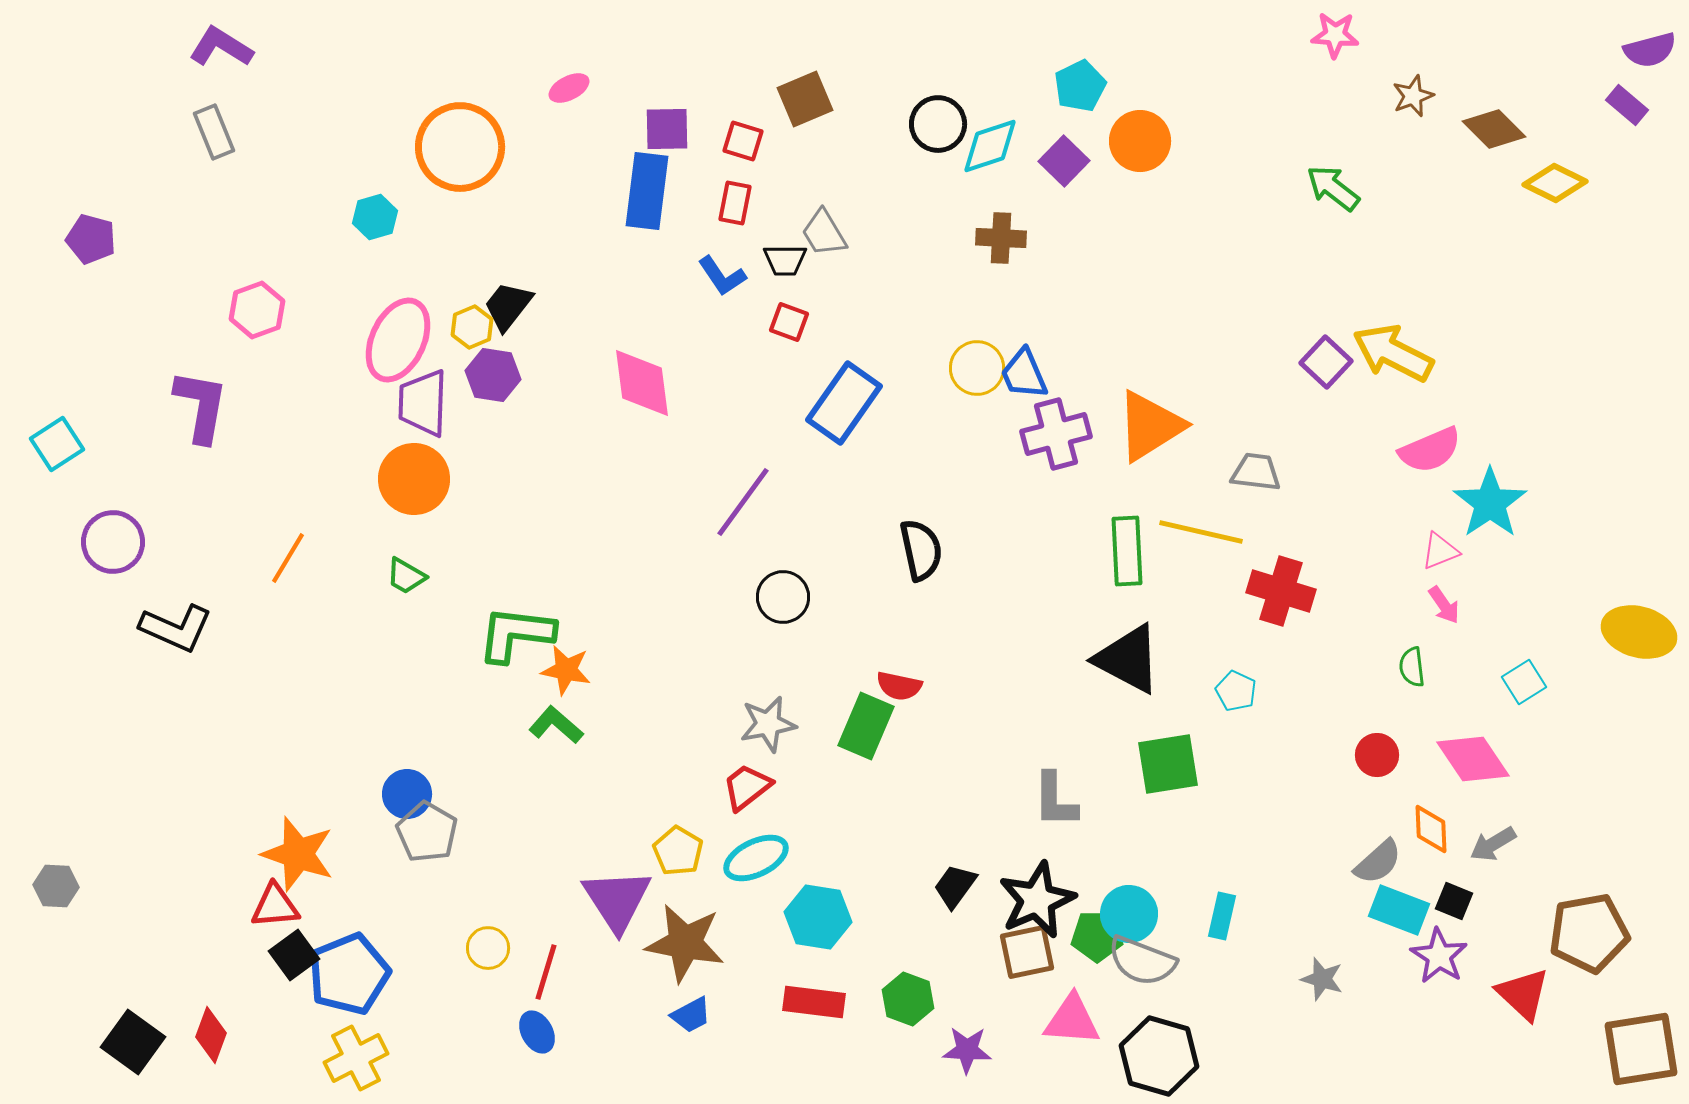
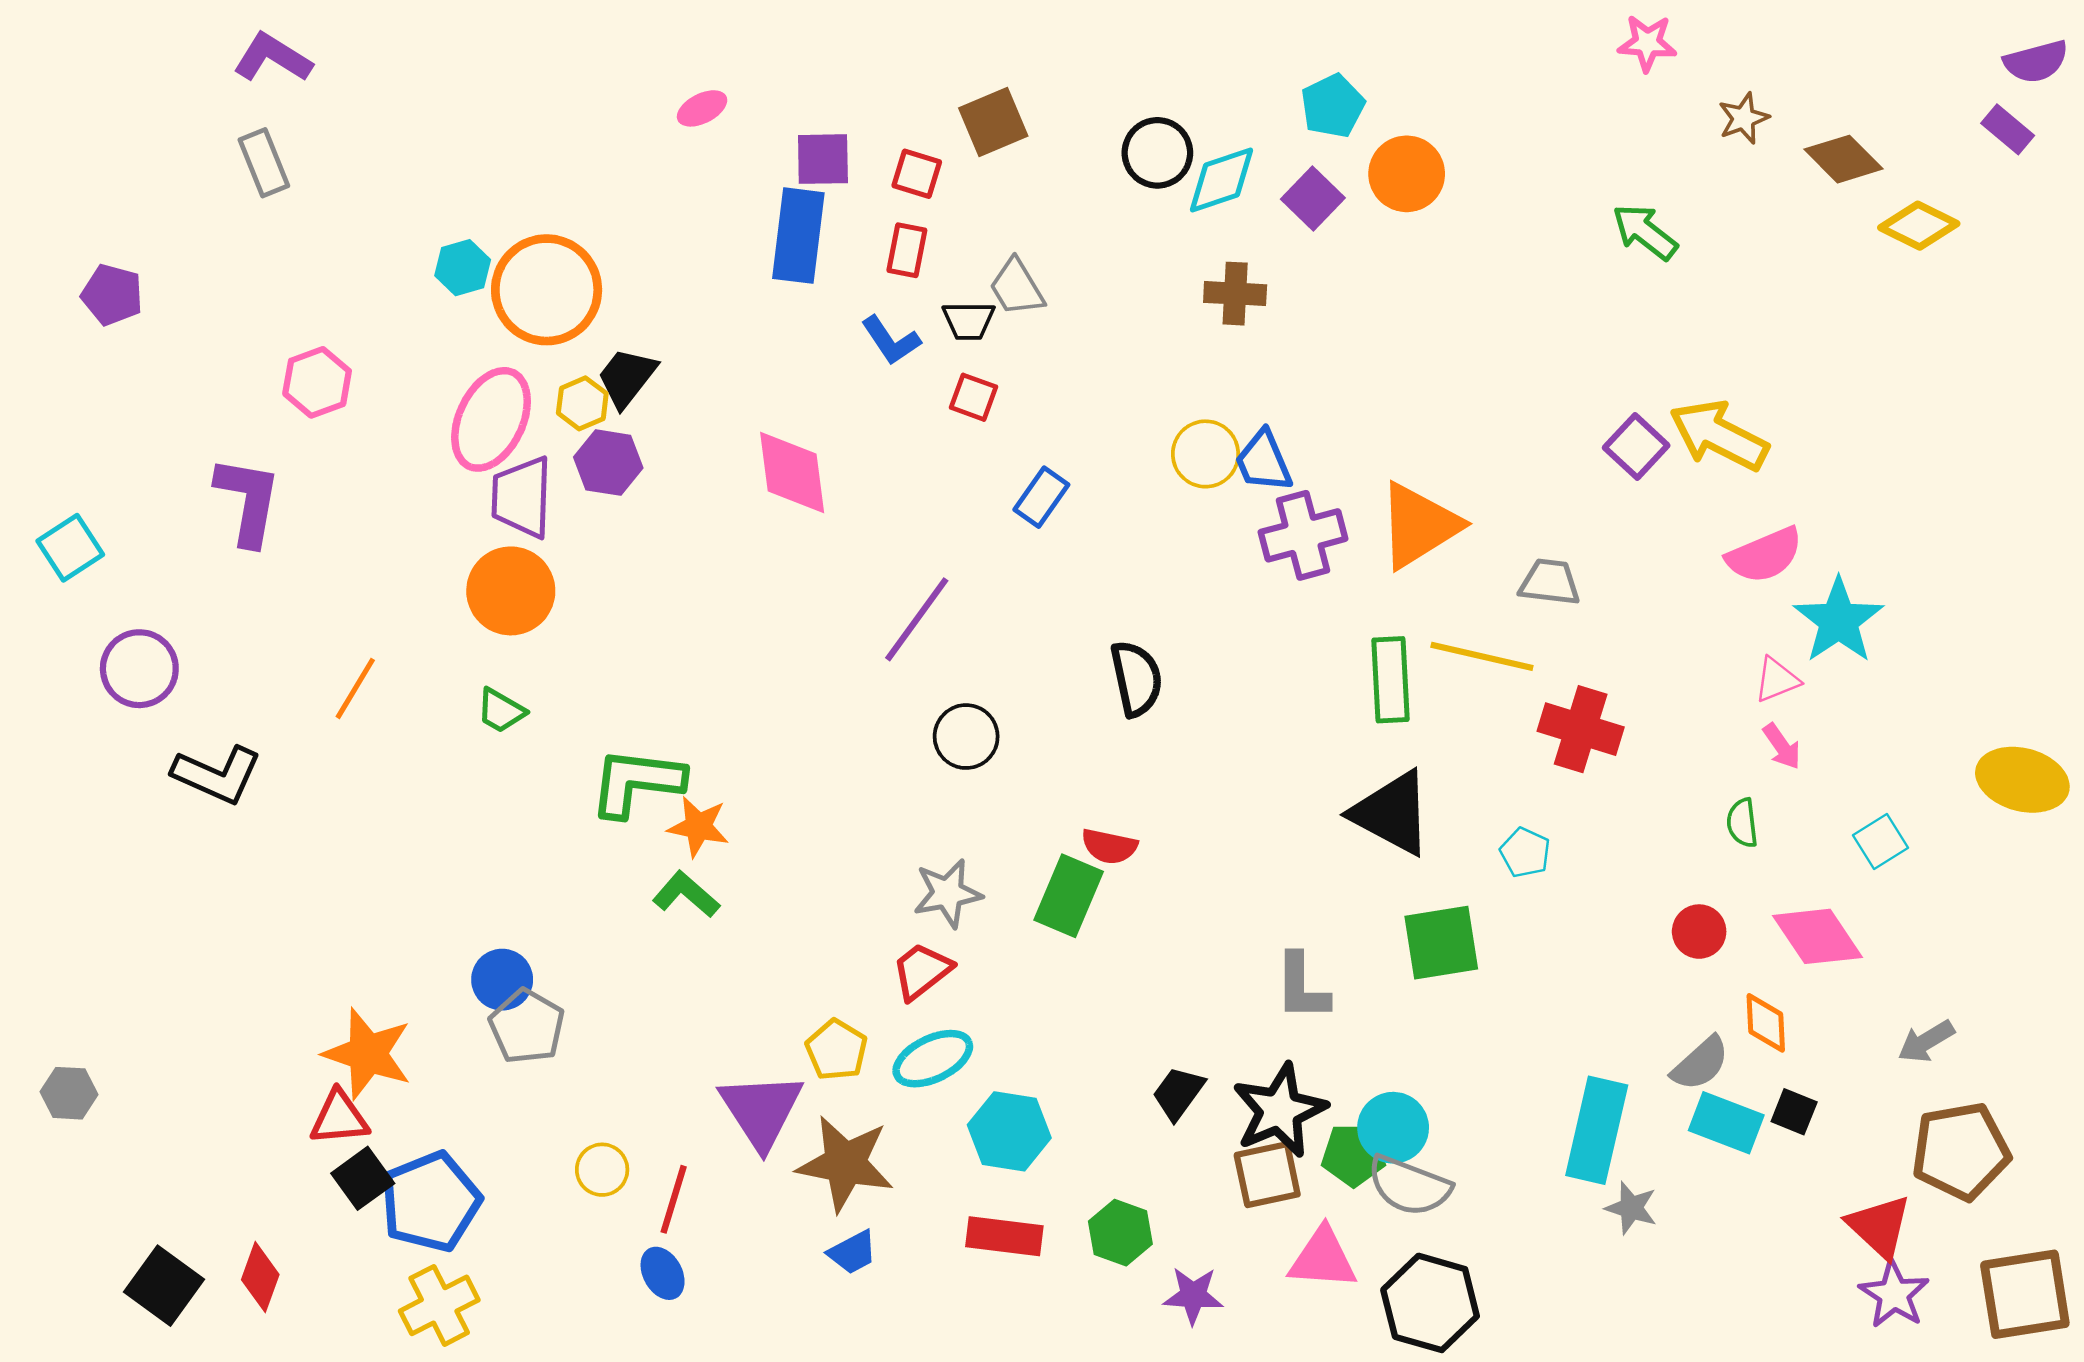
orange circle: (460, 147) -> (547, 290), moved
blue rectangle: (844, 403) -> (1041, 497), size x0.6
gray arrow: (1493, 844) -> (1926, 1041), moved
cyan rectangle: (1222, 916) -> (1597, 1130), moved, size x1.8
purple star: (1439, 956) -> (1894, 1294), moved

